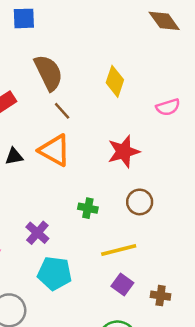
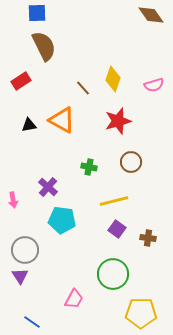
brown semicircle: (48, 73) -> (44, 46), moved
yellow diamond: (115, 81) -> (113, 79), moved
brown line: (62, 111) -> (83, 88), moved

